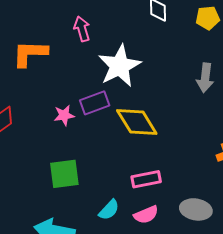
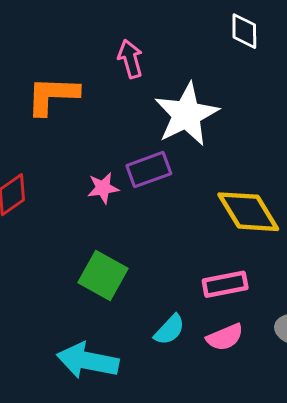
yellow diamond: (137, 122) -> (248, 212), moved
green square: (64, 174) -> (103, 276), turned 36

